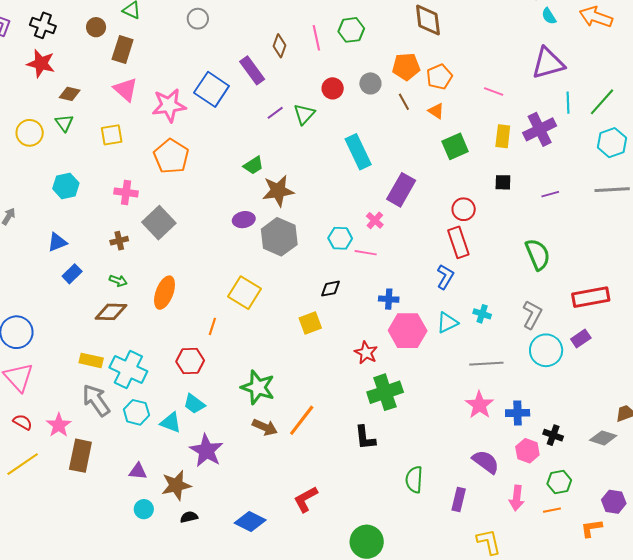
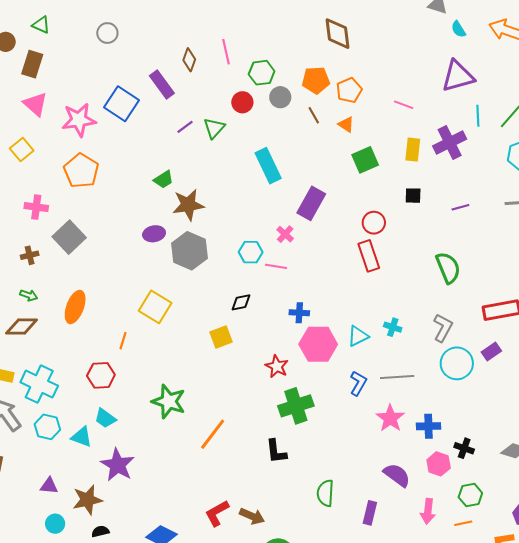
green hexagon: (351, 30) -> (262, 73), moved
yellow square: (112, 135) -> (22, 149), turned -30
blue L-shape: (445, 277) -> (358, 383), moved
brown arrow: (265, 427) -> (252, 516), moved

